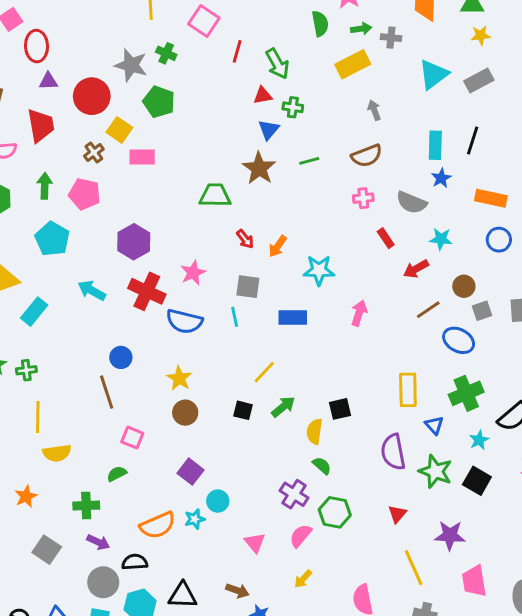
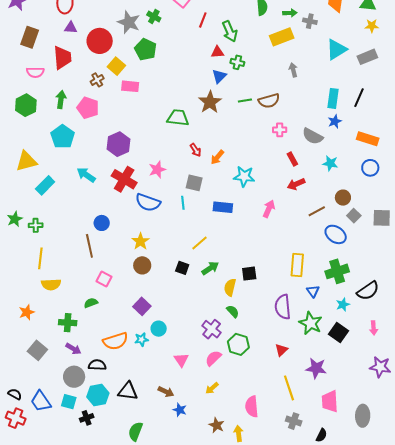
brown semicircle: (367, 156) -> (269, 101), moved
red arrow: (416, 269) -> (296, 184), moved
gray square: (482, 311) -> (354, 216), turned -32

